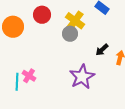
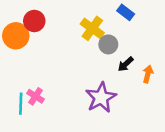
red circle: (42, 15) -> (34, 21), moved
gray circle: (70, 34) -> (108, 44), moved

